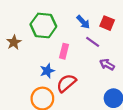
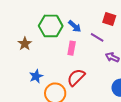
blue arrow: (83, 22) -> (75, 26), moved
blue star: (47, 71) -> (36, 76), moved

